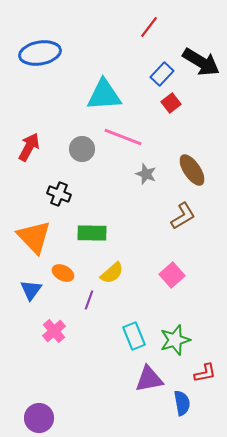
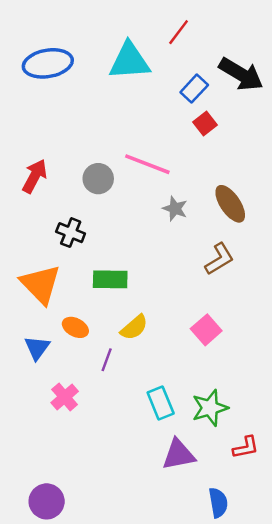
cyan triangle: (104, 95) -> (129, 61), moved
blue semicircle: (182, 403) -> (218, 503), moved

